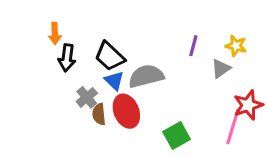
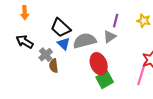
black arrow: (67, 58) -> (25, 42), moved, turned 114
gray triangle: (221, 69) -> (110, 37), moved
red ellipse: (126, 111) -> (99, 64), moved

